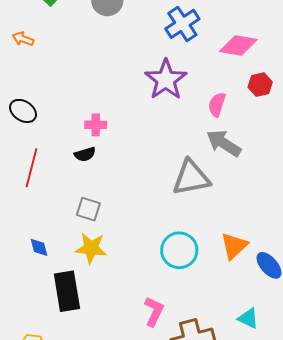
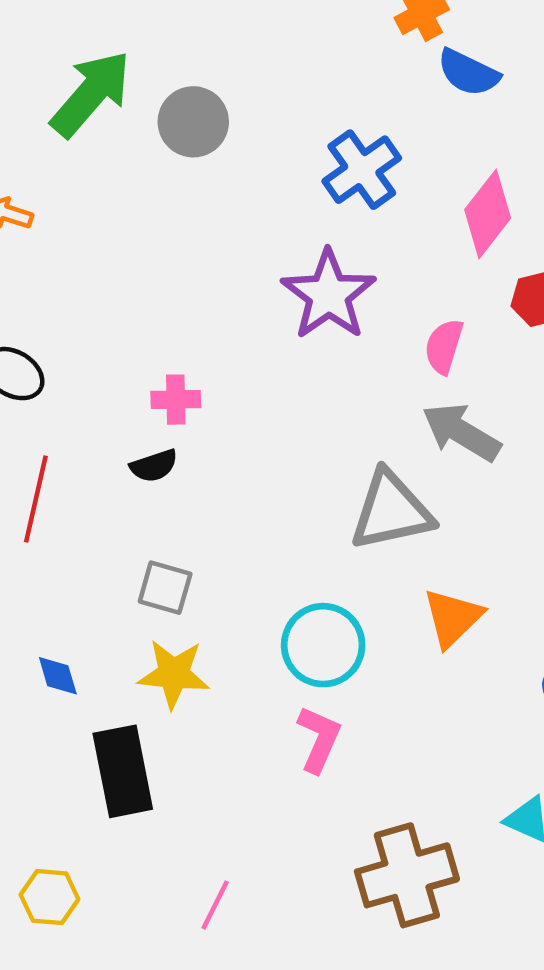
pink diamond: (238, 46) -> (488, 214), turned -60
orange triangle: (234, 246) -> (453, 618), moved
cyan circle: (179, 250) -> (323, 645), moved
pink L-shape: (154, 311) -> (319, 739), moved

